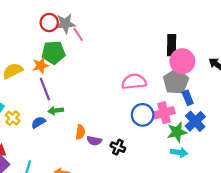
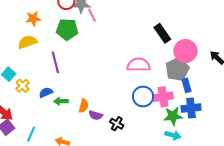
black rectangle: (172, 45) -> (162, 33), moved, turned -42
orange star: (41, 65) -> (33, 19), moved
green arrow: (56, 111) -> (61, 101), moved
blue cross: (195, 121) -> (191, 108), turned 30

